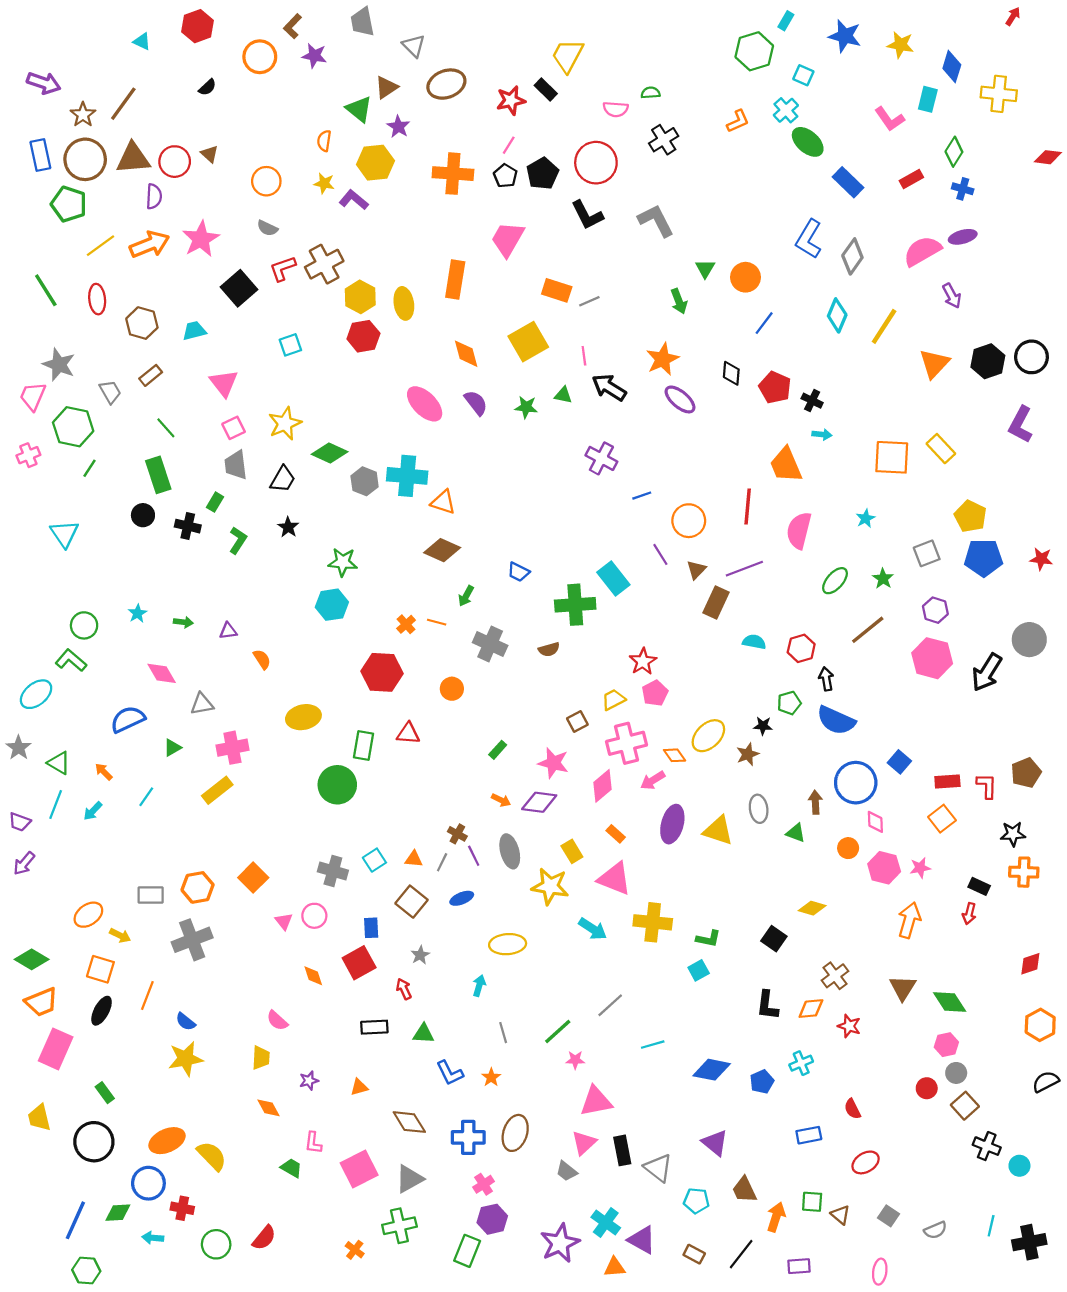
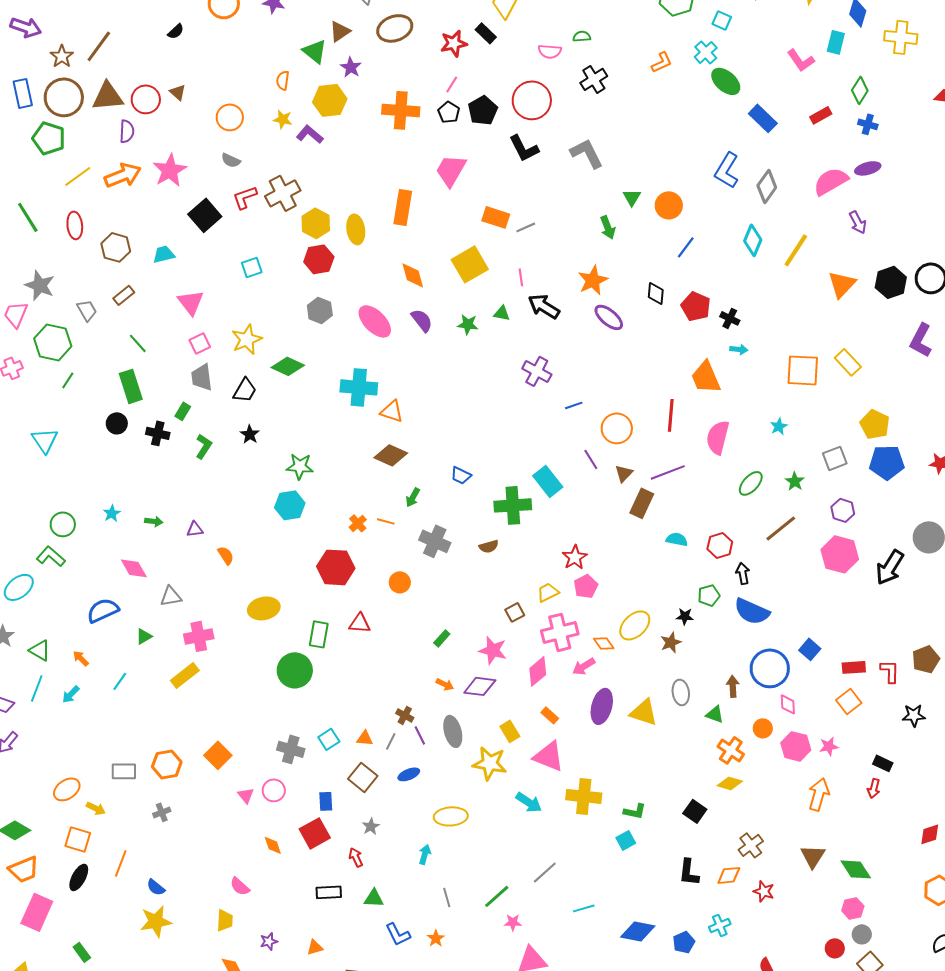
gray hexagon: (365, 481) -> (320, 310), moved
orange cross: (1024, 872) -> (731, 750), moved, turned 32
gray cross: (192, 940) -> (162, 812), size x0.5

